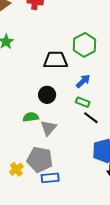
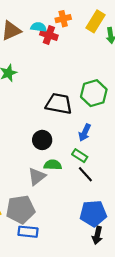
blue arrow: (83, 81) -> (85, 133), turned 147
green semicircle: (31, 117) -> (53, 165), moved
gray pentagon: (40, 160) -> (20, 209), turned -30

